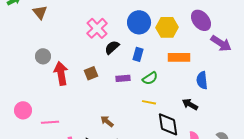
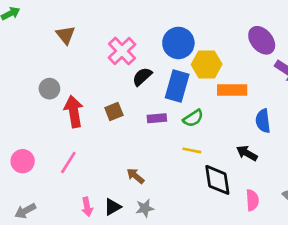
brown triangle: (40, 12) -> (66, 35), moved
yellow hexagon: (167, 27) -> (207, 64), moved
blue rectangle: (138, 54) -> (177, 86), size x1.6
pink line: (50, 122) -> (68, 163), moved, turned -54

